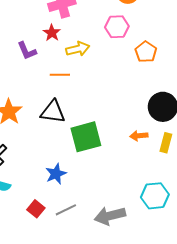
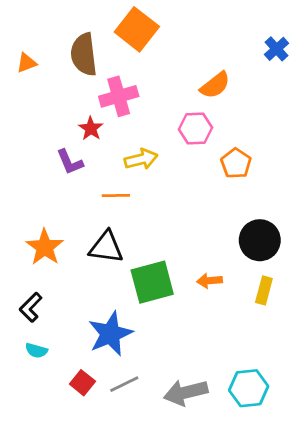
red star: (52, 33) -> (91, 128), moved
orange arrow: (139, 136) -> (209, 281), moved
blue star: (56, 174) -> (110, 334), size x1.5
cyan hexagon: (155, 196) -> (249, 388), moved

